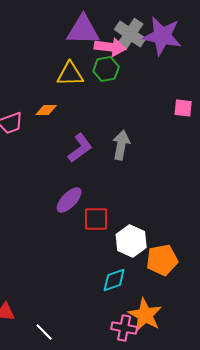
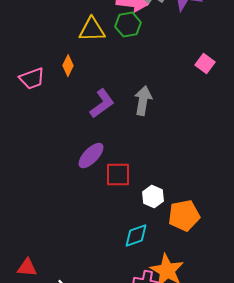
pink square: (183, 108) -> (205, 64), turned 30
orange diamond: (46, 110) -> (68, 66), turned -65
white hexagon: (131, 241) -> (153, 197), size x0.7

